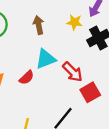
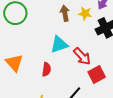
brown arrow: (39, 25) -> (65, 13), moved
red semicircle: (27, 78) -> (46, 69), moved, turned -40

